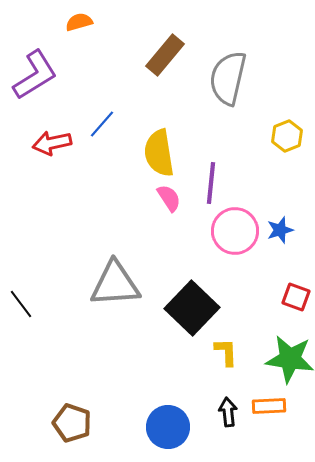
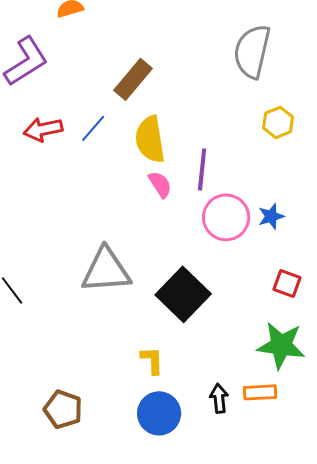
brown rectangle: (165, 55) -> (133, 79), moved
gray semicircle: (228, 78) -> (252, 51), moved
blue line: (102, 124) -> (93, 128), moved
yellow L-shape: (226, 352) -> (152, 360), moved

